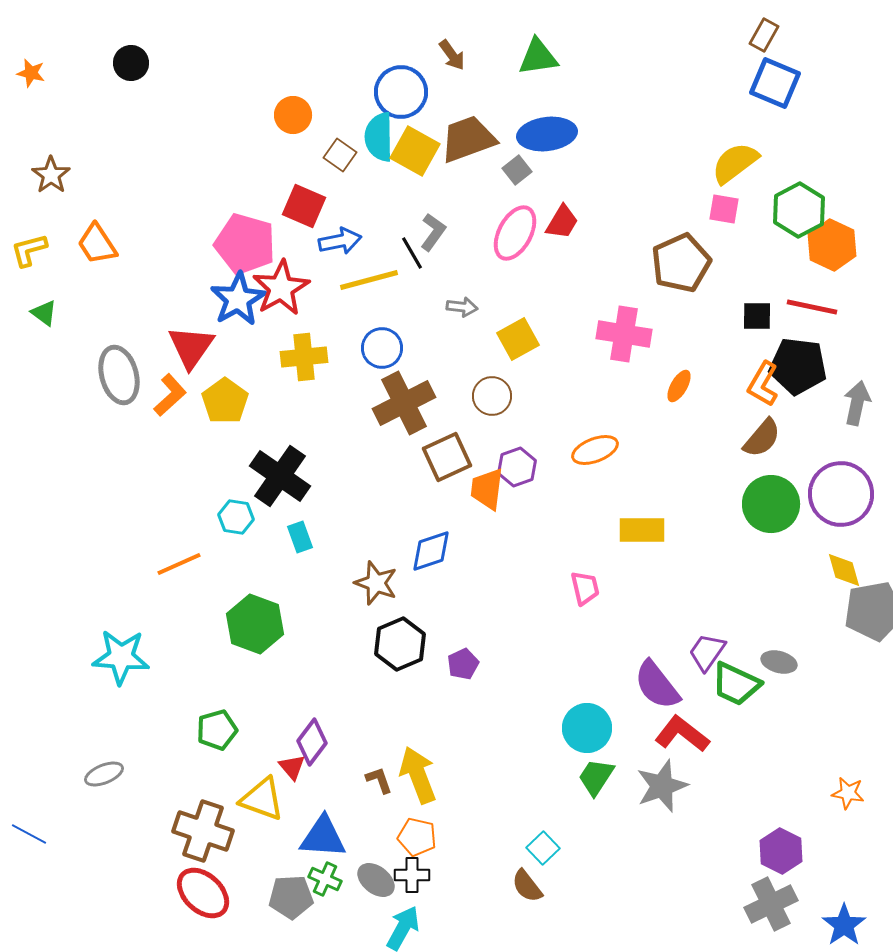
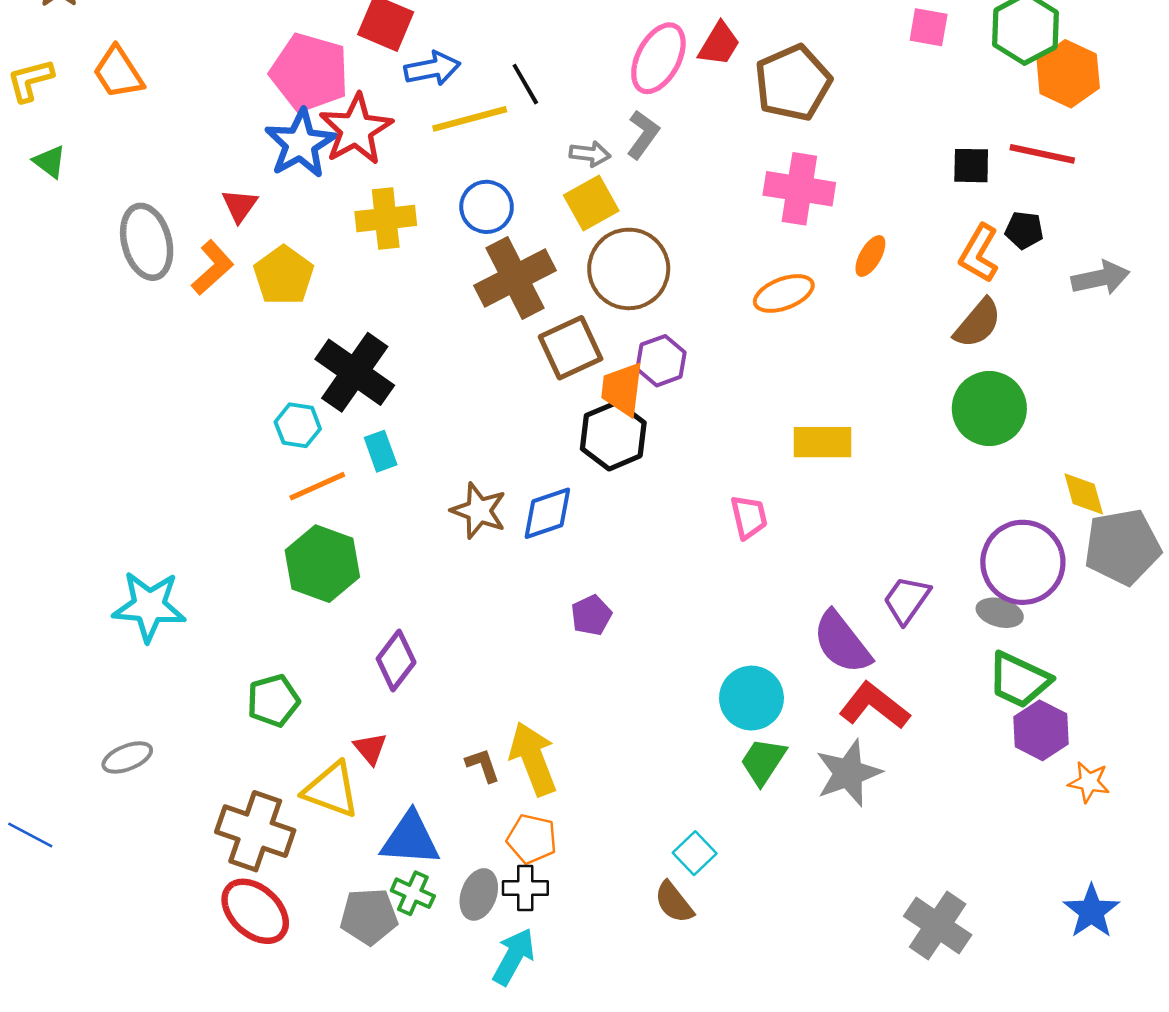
gray L-shape: (433, 232) -> (643, 134), moved
brown pentagon: (681, 263) -> (793, 83), moved
yellow square: (518, 339) -> (591, 203), moved
red triangle: (191, 347) -> (240, 206), size x0.6
black pentagon: (798, 366) -> (1024, 230), size x0.5
brown circle: (492, 396) -> (629, 269), size x1.6
gray arrow: (857, 403) -> (1100, 278), turned 66
orange ellipse: (595, 450) -> (784, 293), moved
purple circle: (841, 494) -> (1023, 562), moved
blue diamond: (431, 551) -> (547, 513), moved
orange line: (179, 564) -> (317, 486), moved
black hexagon: (400, 644) -> (613, 436), moved
green trapezoid: (736, 684) -> (1019, 680), moved
purple diamond: (312, 742) -> (396, 661), moved
purple hexagon: (781, 851) -> (1041, 730), moved
gray ellipse: (376, 880) -> (479, 894), turned 72
gray cross: (771, 904) -> (938, 926), moved, turned -30
blue star: (844, 925) -> (1091, 911), moved

